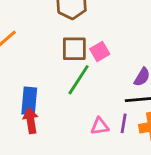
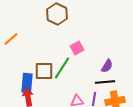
brown square: (74, 49) -> (44, 71), moved

